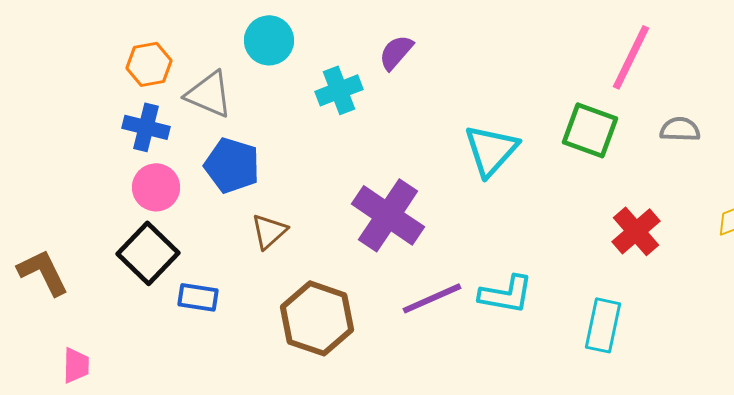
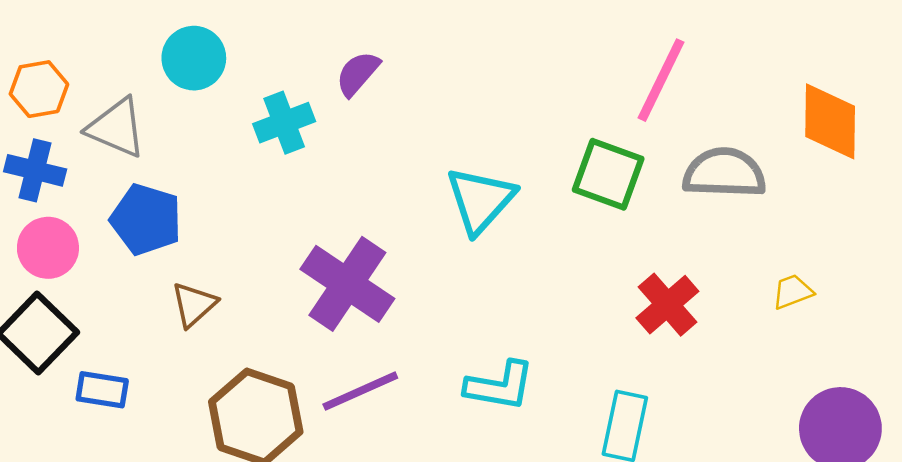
gray semicircle: (680, 129) -> (724, 173), size x1.6
purple line: (432, 298) -> (360, 391), moved

